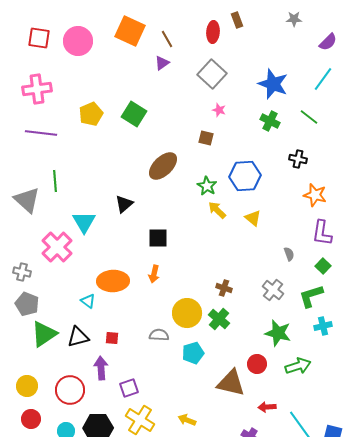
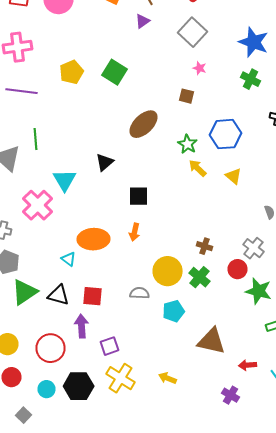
black triangle: (78, 337) -> (58, 295), turned 30
red square: (112, 338) -> (92, 296), size x1.5
red circle: (257, 364) -> (238, 269), moved

